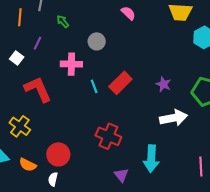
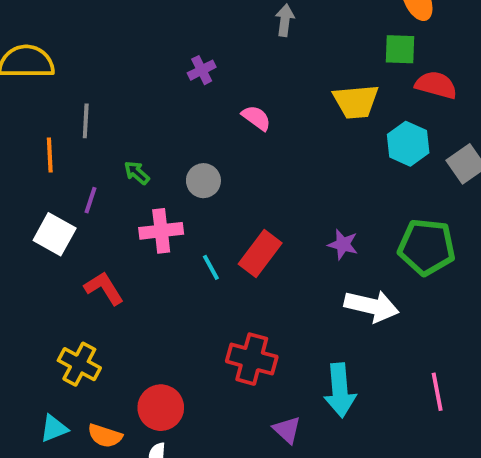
green arrow: (63, 22) -> (137, 173), moved
white square: (17, 58) -> (55, 234), size x1.5
red L-shape: (38, 89) -> (104, 288), size x0.7
white arrow: (174, 118) -> (371, 306), turned 32

